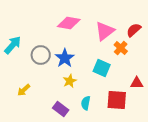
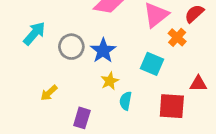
cyan semicircle: (86, 103) -> (126, 101), moved
purple rectangle: (61, 109) -> (82, 118), moved, turned 70

